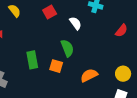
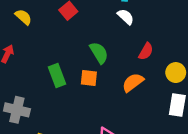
white semicircle: (75, 23) -> (126, 17), moved
red semicircle: (121, 31) -> (146, 51), moved

